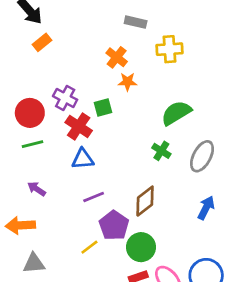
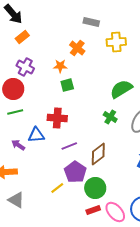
orange star: (127, 82) -> (60, 66), moved
purple cross: (65, 98) -> (25, 67), moved
red cross: (79, 126) -> (57, 118), moved, turned -30
blue triangle: (83, 159) -> (36, 135), moved
purple line: (94, 197) -> (69, 146), moved
gray triangle: (34, 263) -> (16, 200), turned 36

